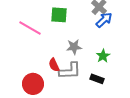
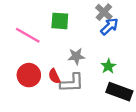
black rectangle: (97, 79) -> (119, 92), moved, size x1.6
red circle: (33, 84) -> (29, 75), moved

